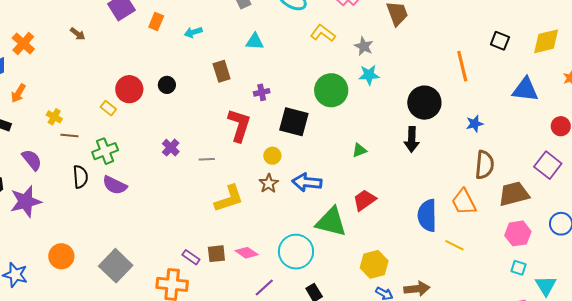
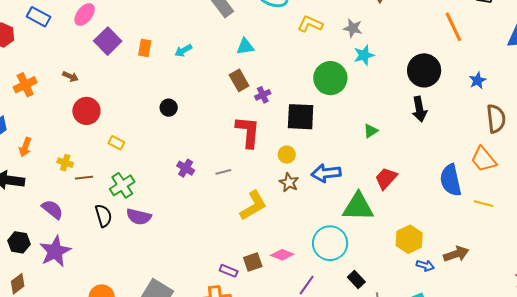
orange cross: (23, 43) -> (25, 85), moved, turned 35
brown rectangle: (222, 71) -> (239, 80), moved
red circle: (129, 89) -> (86, 111), moved

